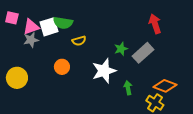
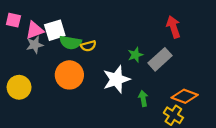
green semicircle: (63, 23) -> (70, 43), moved
orange circle: (62, 67) -> (69, 75), size x1.6

